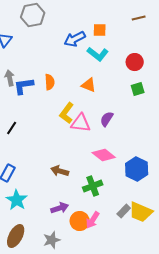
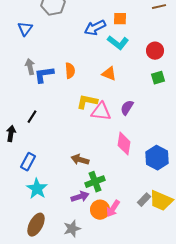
yellow L-shape: (67, 113) -> (87, 102), turned 65
pink diamond: (104, 155) -> (124, 144), turned 60
green cross: (93, 186) -> (95, 182), moved

